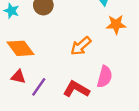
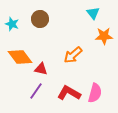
red triangle: (18, 77) -> (41, 69), moved
pink semicircle: (105, 77) -> (95, 93), moved

